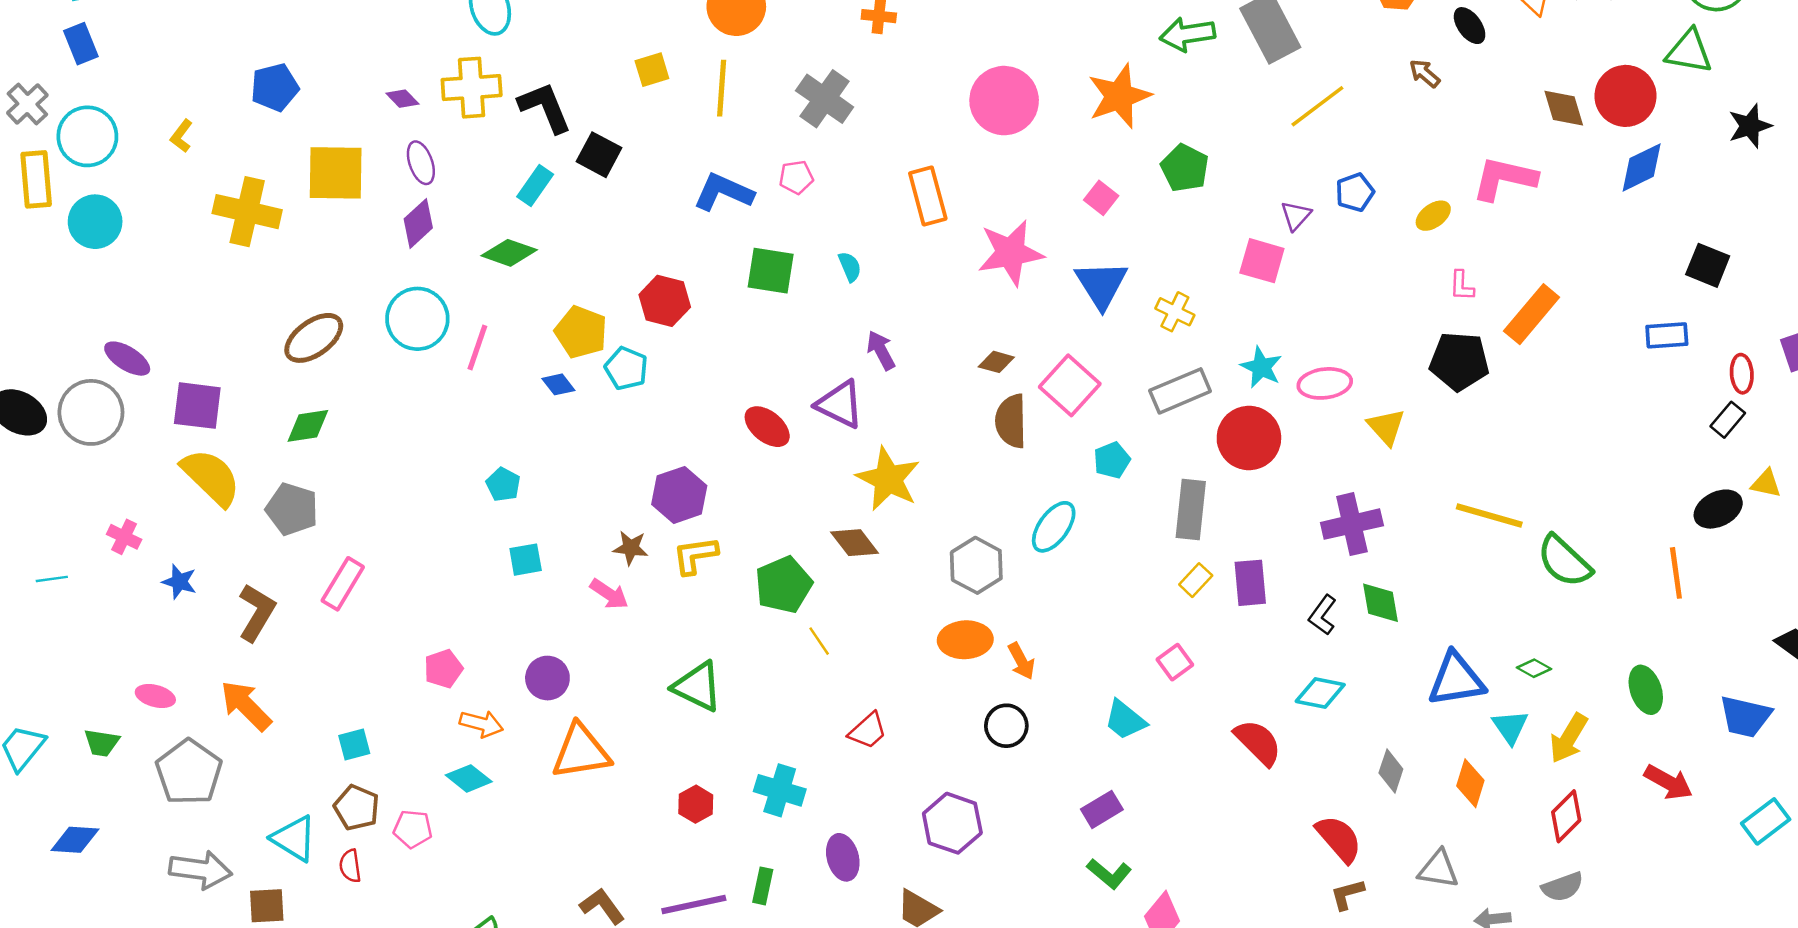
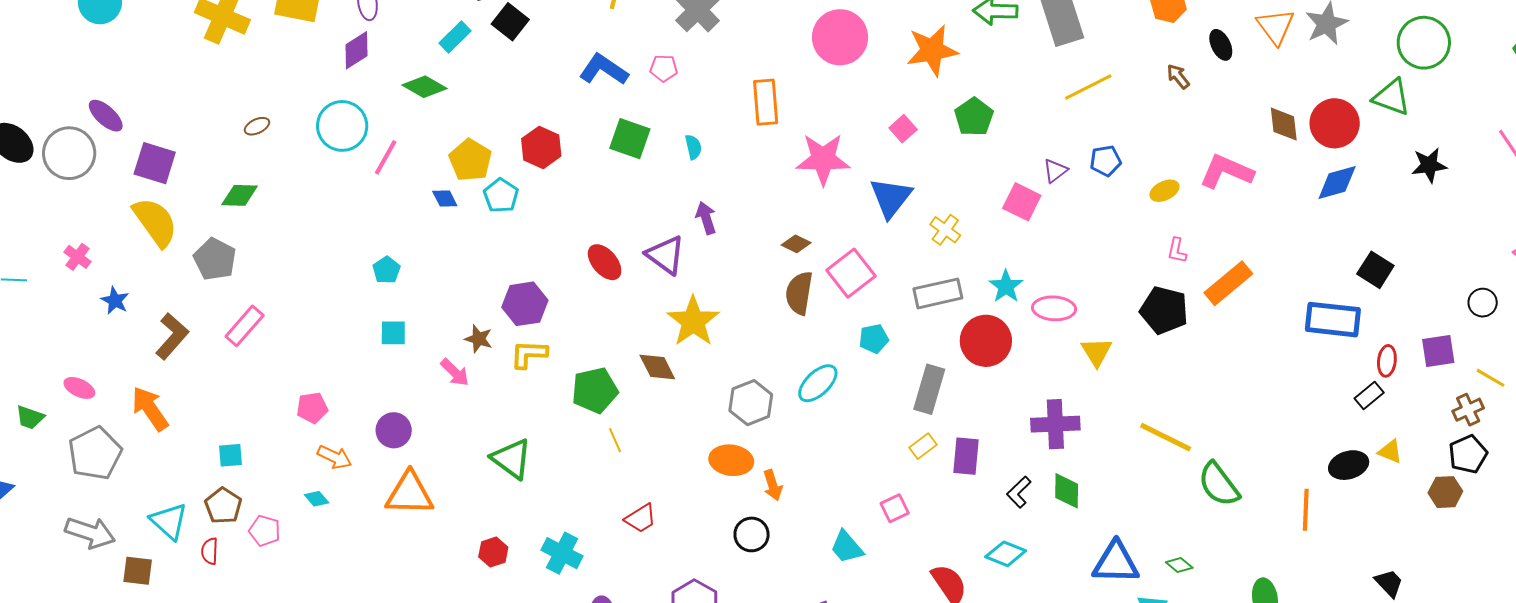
blue rectangle: (1667, 335) -> (1333, 320), size x1.6
brown ellipse: (314, 338) -> (257, 126), size x0.5
cyan diamond: (469, 778) -> (317, 499), size x0.7

